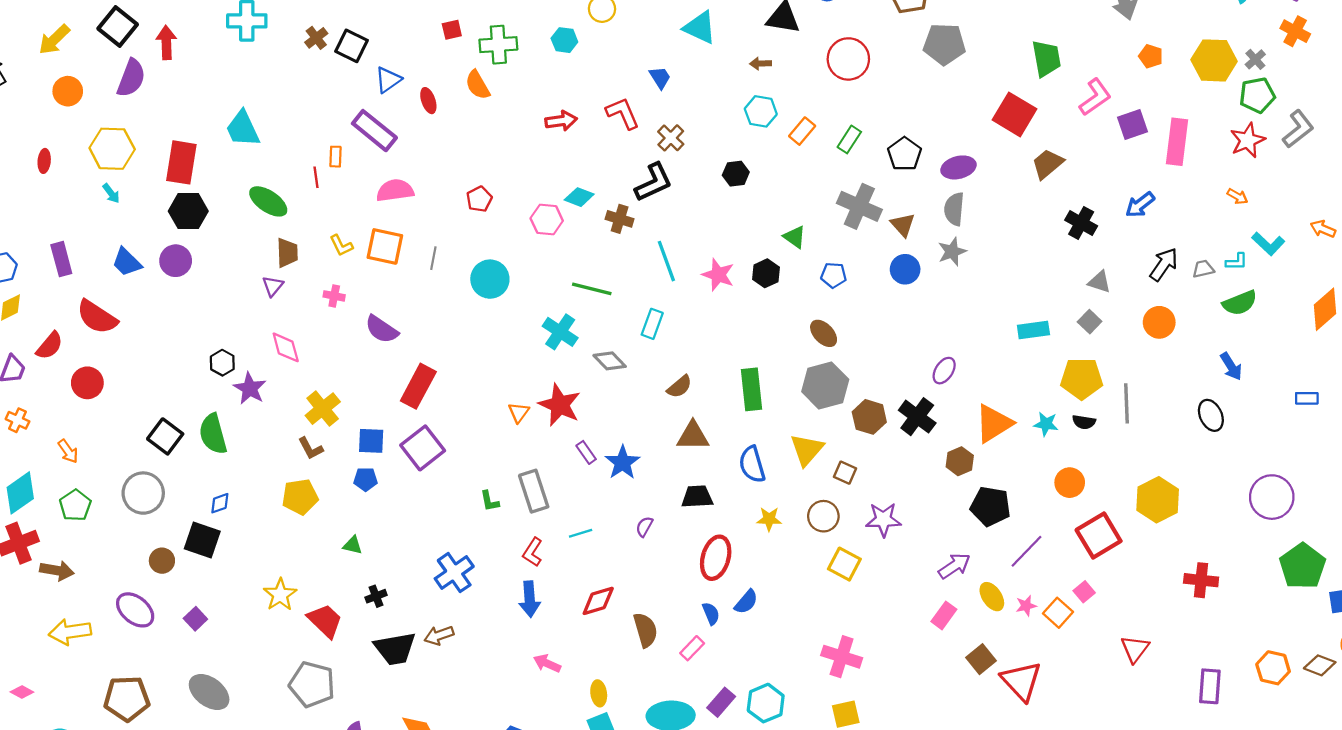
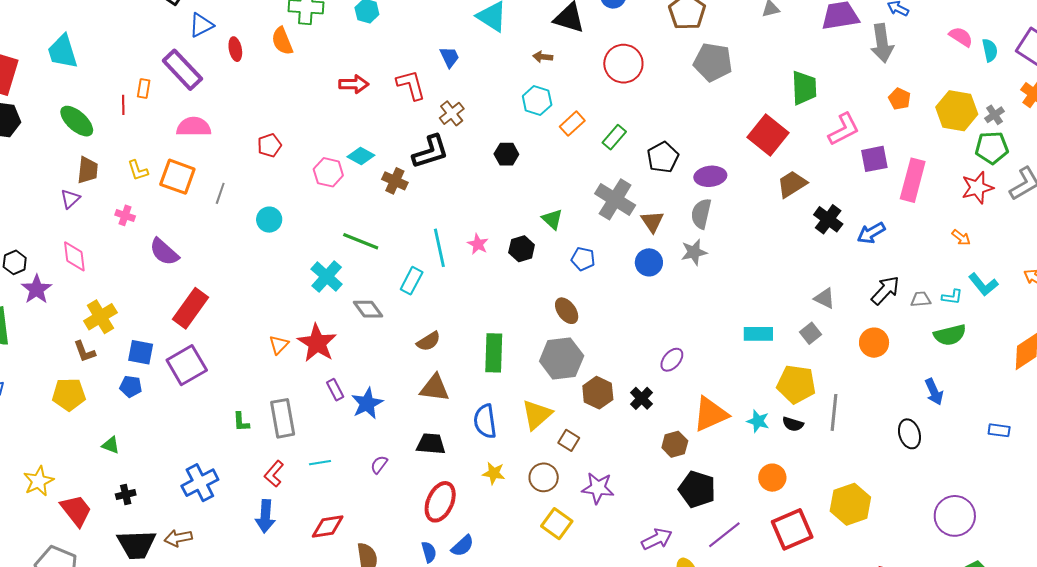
black cross: (1081, 223) -> (828, 219), moved
cyan line: (666, 261) -> (439, 248), moved
pink star: (718, 275) -> (478, 244), size x0.7
cyan circle: (490, 279) -> (269, 220), size x0.7
black cross: (917, 417) -> (642, 398), size x0.7

